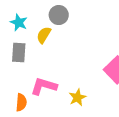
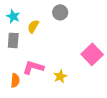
gray circle: (59, 15) -> (60, 12), moved

